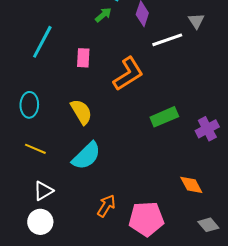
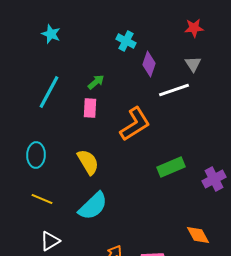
green arrow: (103, 15) -> (96, 82), moved
gray triangle: (196, 21) -> (193, 64), moved

